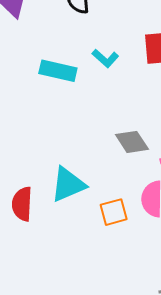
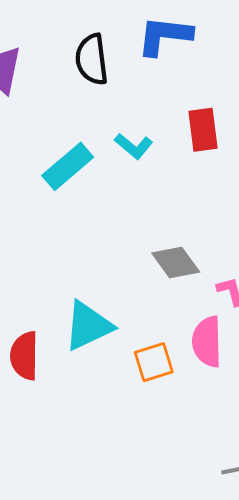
cyan rectangle: (58, 71) -> (68, 166), turned -51

